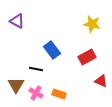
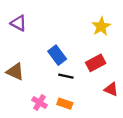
yellow star: (92, 24) -> (101, 26), turned 30
black line: (36, 69) -> (66, 76), moved
brown triangle: (16, 85) -> (15, 72), moved, turned -36

